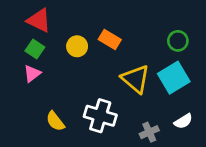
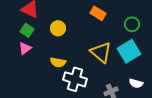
orange rectangle: (110, 39) -> (98, 13), moved
yellow semicircle: (55, 121) -> (58, 62), moved, turned -42
white semicircle: (183, 121) -> (136, 83), turned 48

